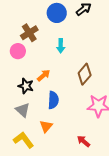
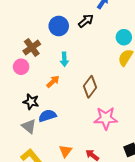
orange arrow: (44, 75) -> (53, 82), moved
blue semicircle: (53, 100) -> (47, 116), moved, turned -108
orange triangle: (46, 126) -> (65, 151), moved

